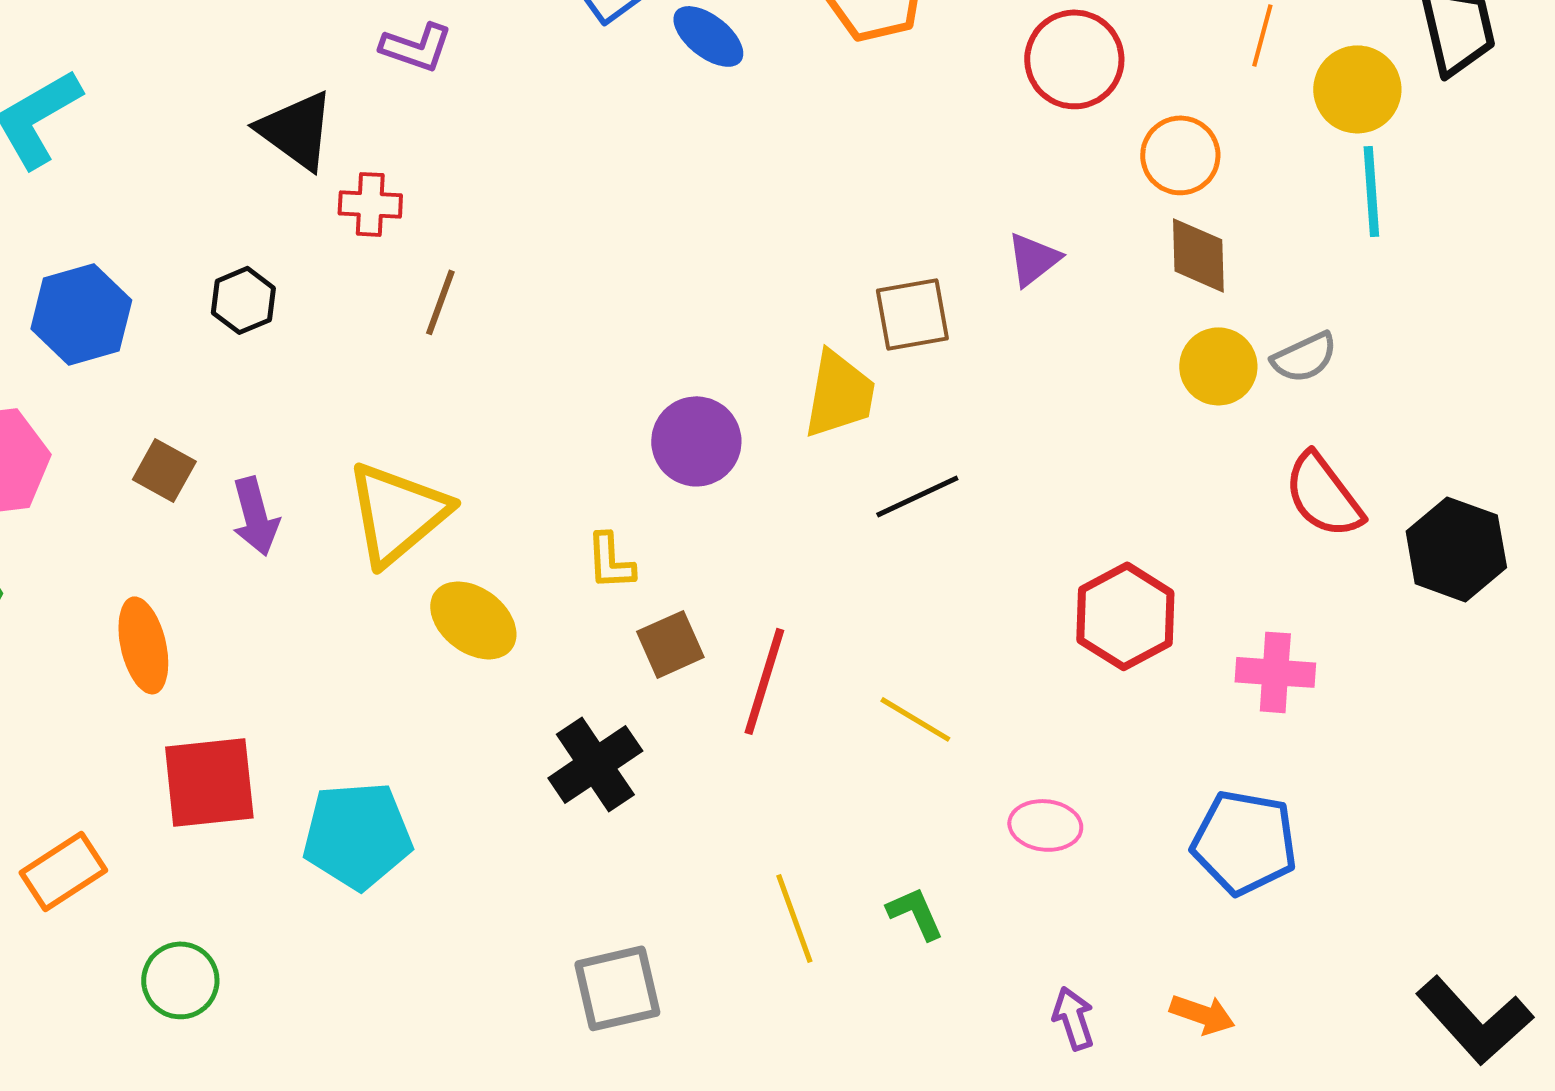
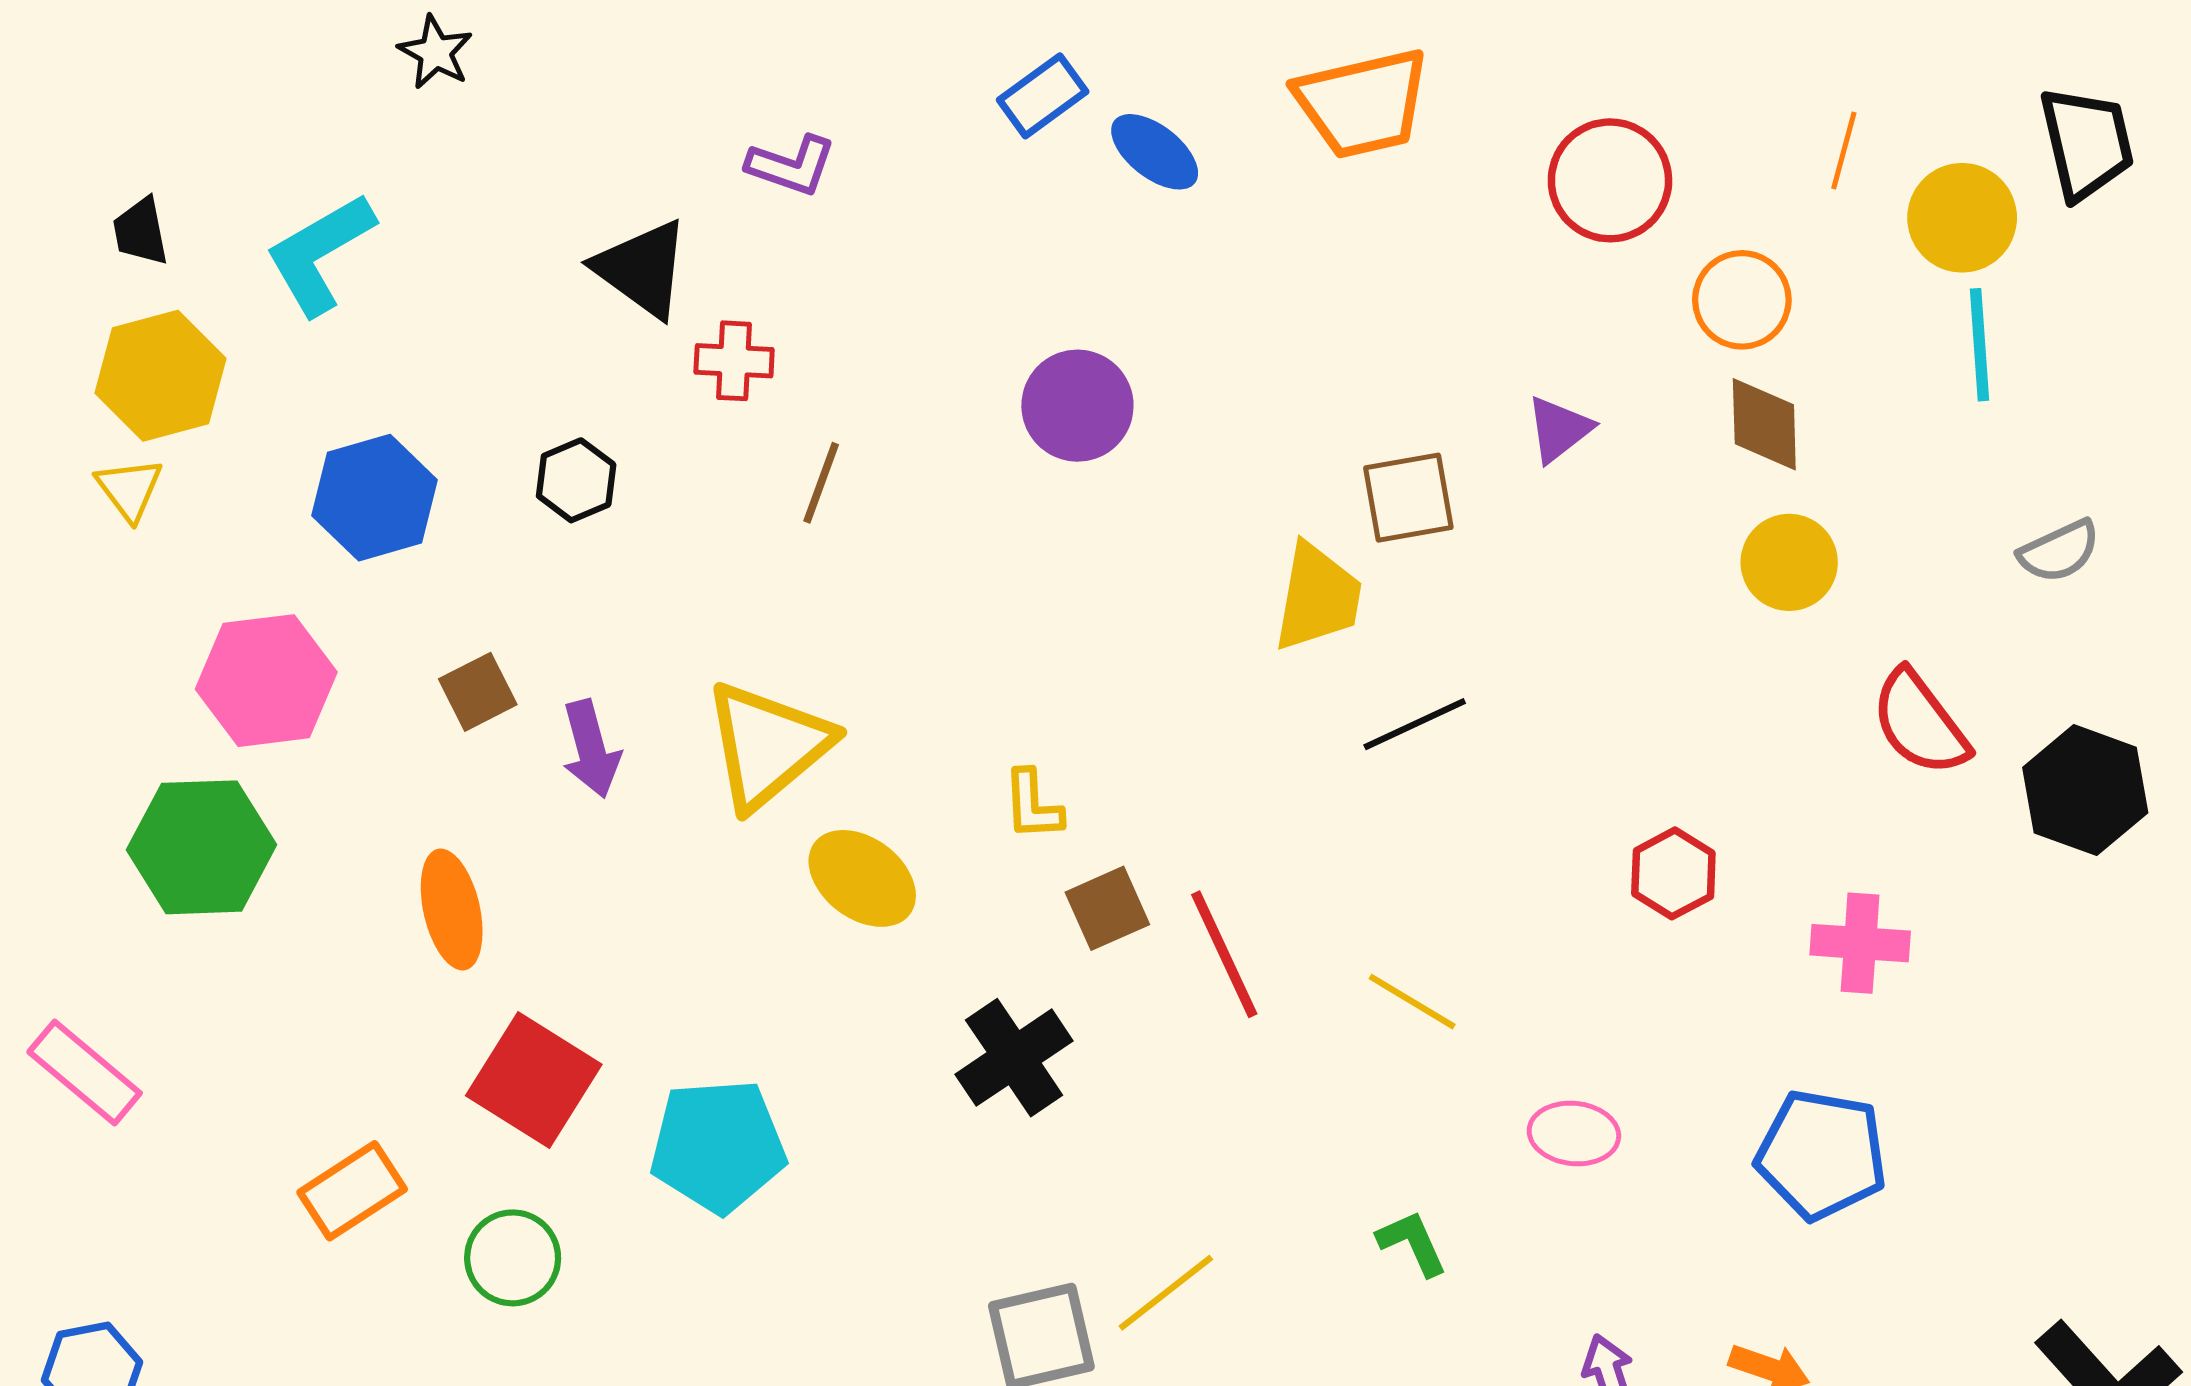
gray semicircle: (1304, 357) -> (2059, 551), moved
purple circle: (696, 441) -> (1077, 406), moved
brown square: (164, 470) -> (478, 692), turned 34
red hexagon: (1125, 616) -> (1673, 873), size x0.7
red line: (764, 681) -> (1224, 954), turned -42
red square: (209, 782) -> (534, 1080), turned 38
yellow line: (794, 918) -> (1166, 1293), moved, turned 72
green circle: (180, 980) -> (513, 1258), moved

